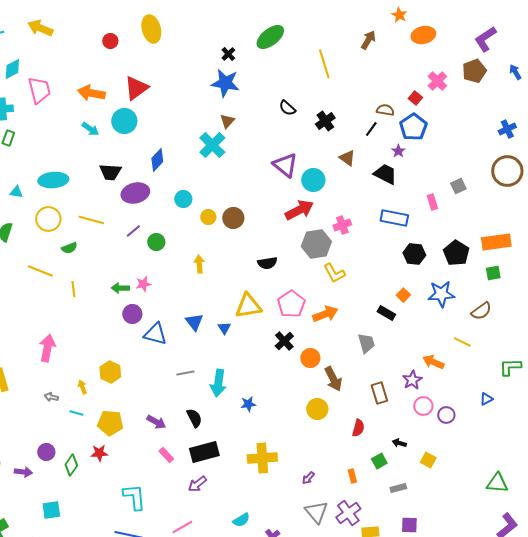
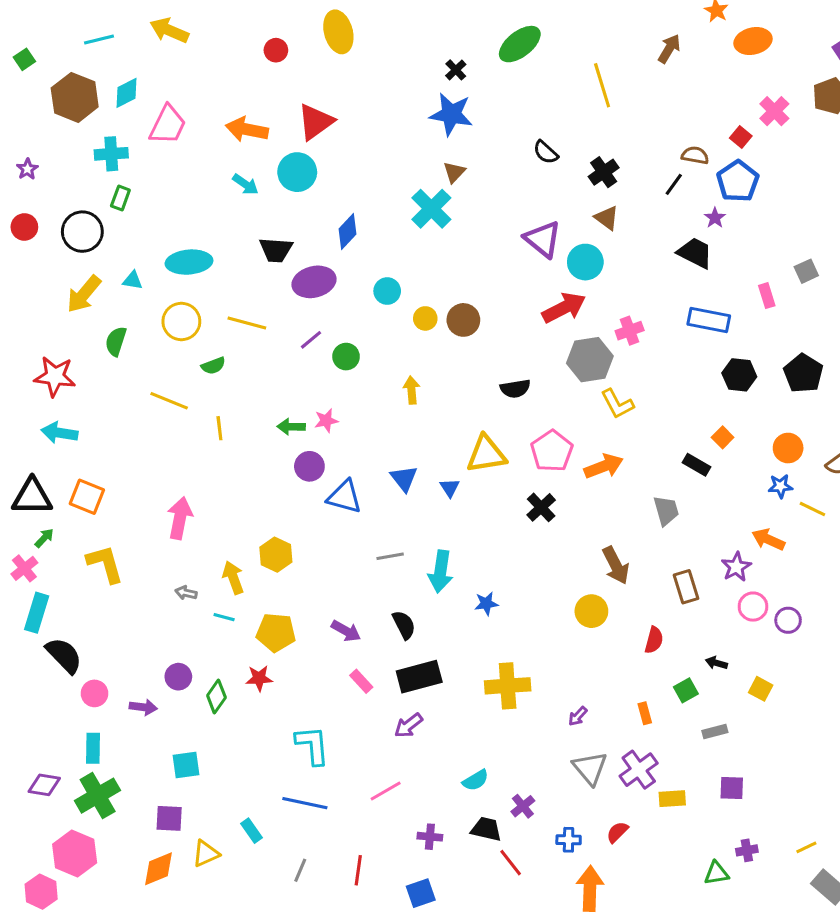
pink trapezoid: (39, 90) -> (168, 125), turned 40
brown triangle: (347, 158) -> (607, 218), moved
blue star: (441, 294) -> (780, 486), moved, size x0.6
orange circle: (310, 358) -> (788, 448), moved
yellow arrow: (82, 387) -> (233, 578), size x1.5

